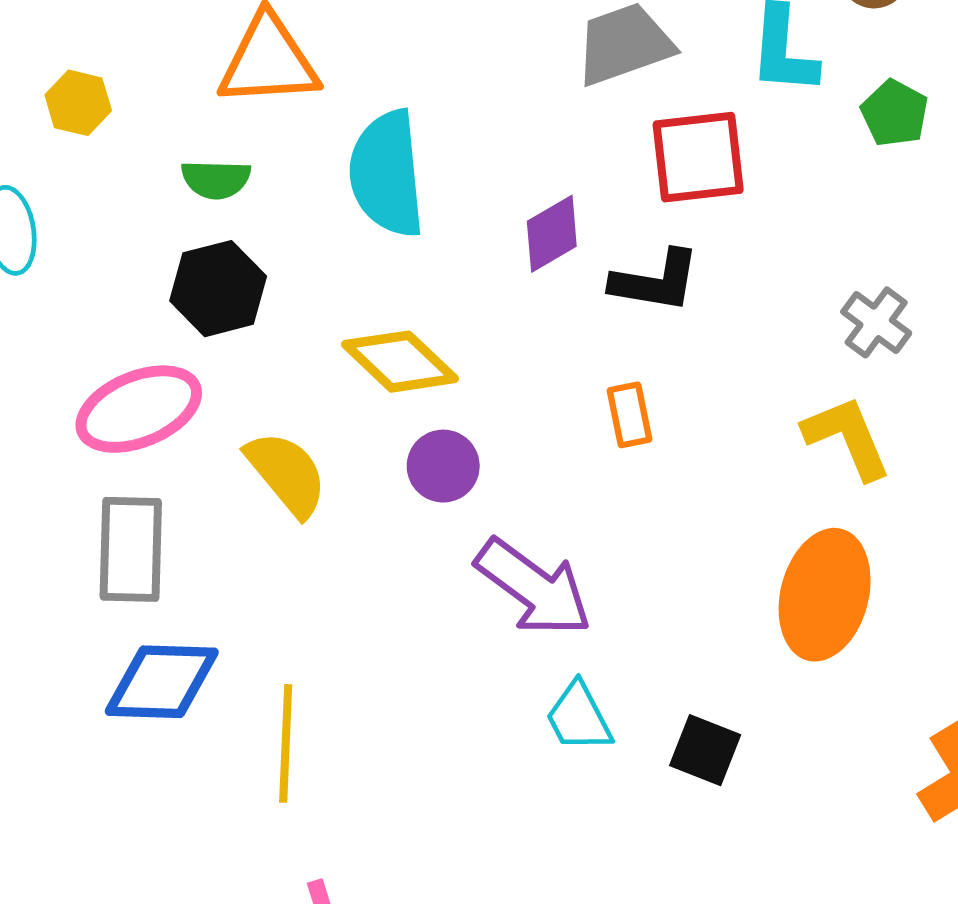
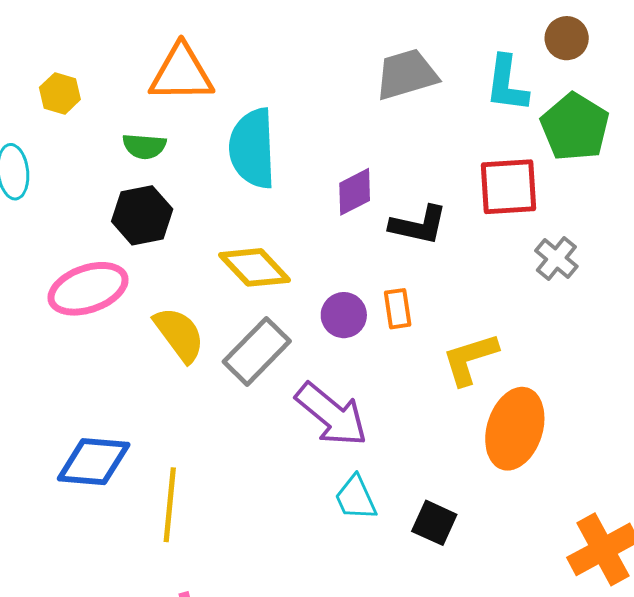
green pentagon: (895, 113) -> (575, 127), size x1.6
red square: (698, 157) -> (508, 187), moved
yellow L-shape: (847, 437) -> (470, 359), moved, turned -88
purple circle: (443, 466) -> (344, 315), moved
gray rectangle: (131, 549) -> (257, 351), moved, turned 40

